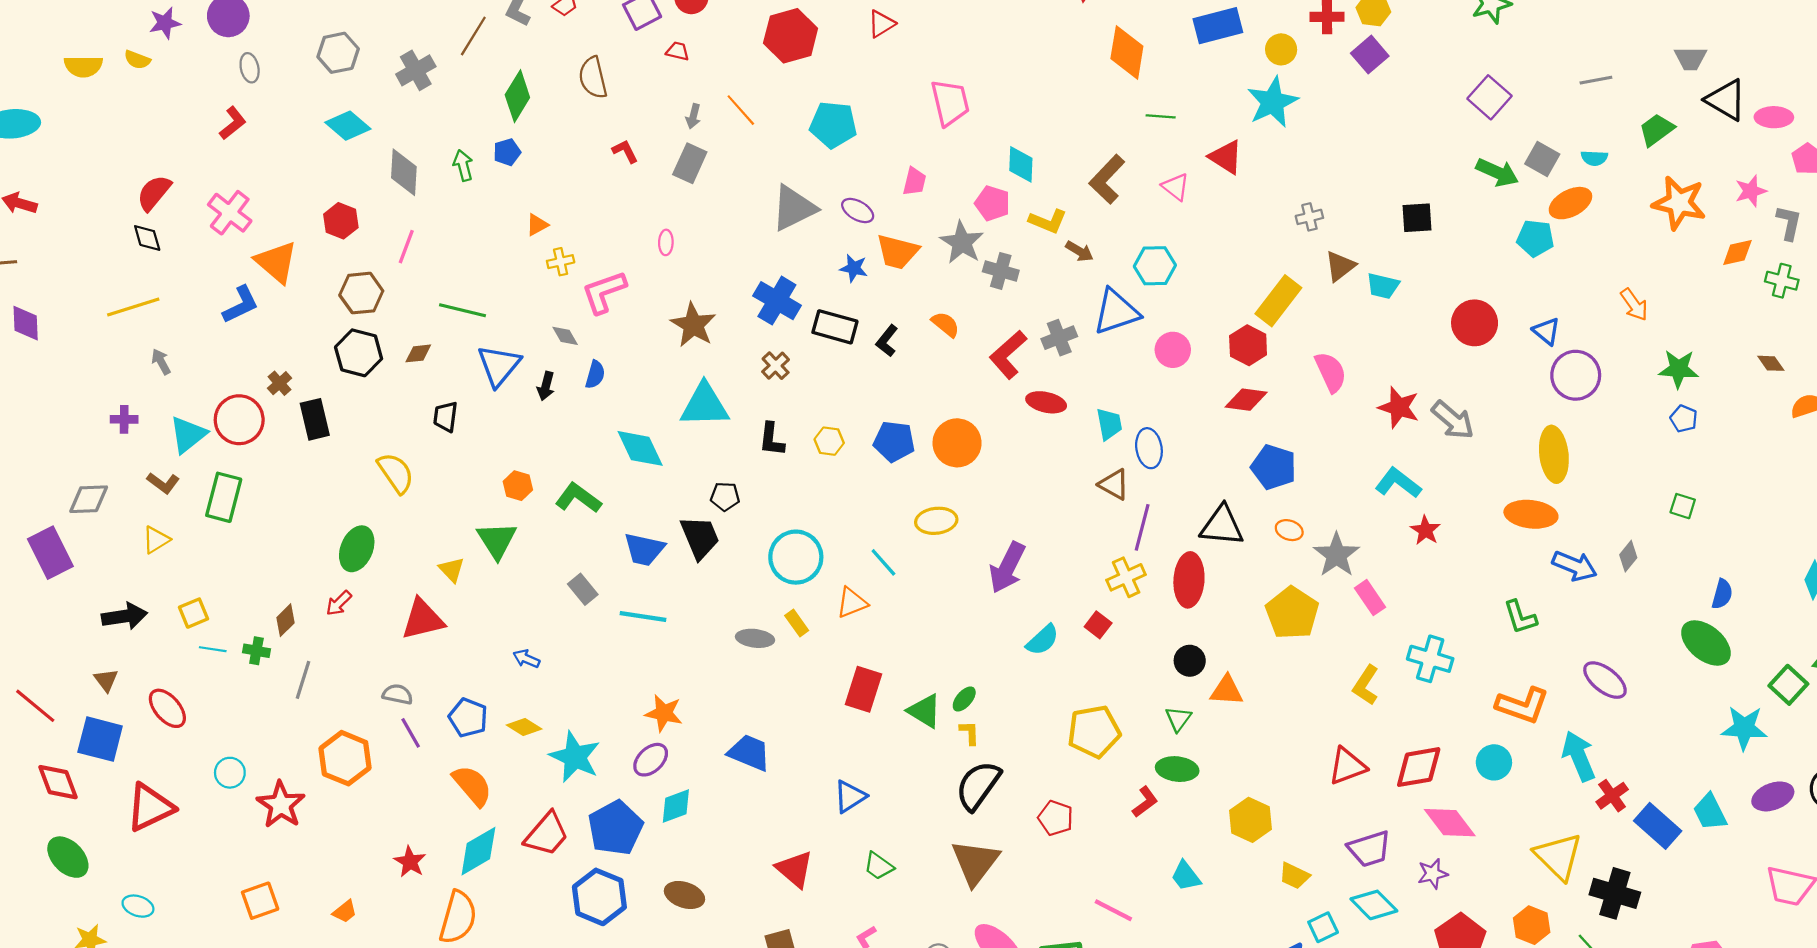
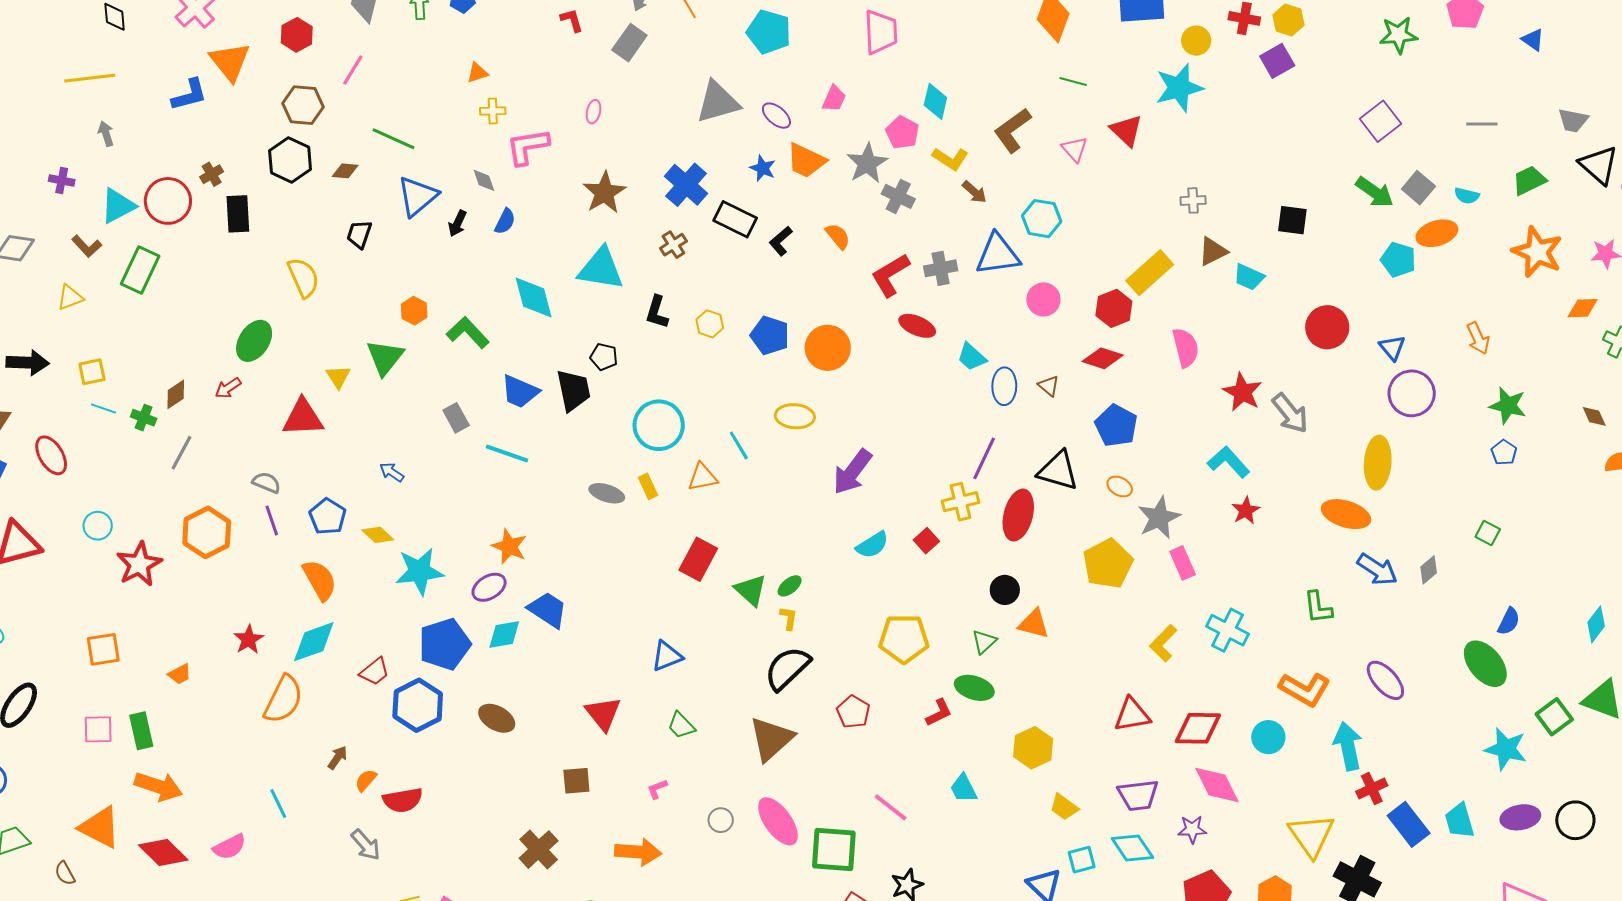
cyan trapezoid: (1109, 424) -> (972, 357), turned 132
brown triangle: (1114, 484) -> (1049, 386), moved, size x0.7
blue trapezoid: (749, 753) -> (548, 610), moved
cyan star: (575, 757) -> (419, 571), turned 30
red trapezoid: (547, 834) -> (375, 672), moved, size x0.7

